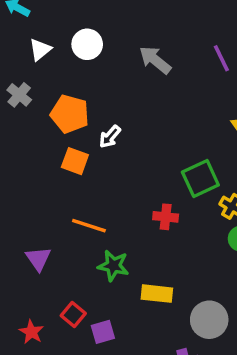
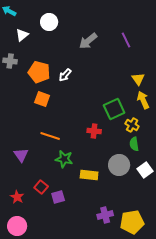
white circle: (87, 44) -> (49, 22), moved
gray arrow: (155, 60) -> (88, 41), turned -78
gray cross: (19, 95) -> (10, 61), turned -32
white arrow: (110, 137) -> (65, 75), moved
gray circle: (209, 320) -> (119, 165), moved

